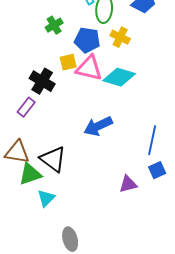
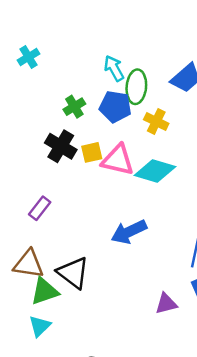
blue pentagon: (87, 40) -> (115, 107), moved
black cross: (42, 81) -> (61, 146), moved
cyan triangle: (46, 198) -> (40, 326), moved

